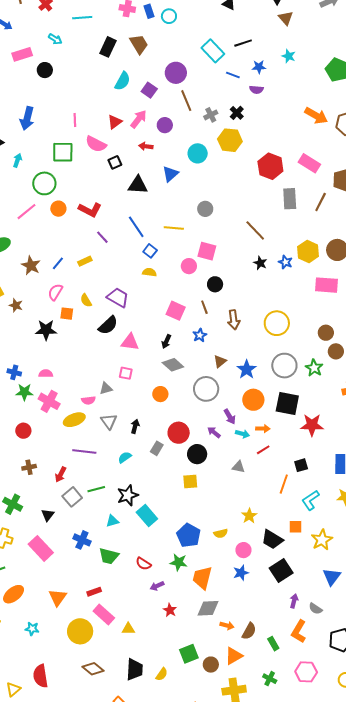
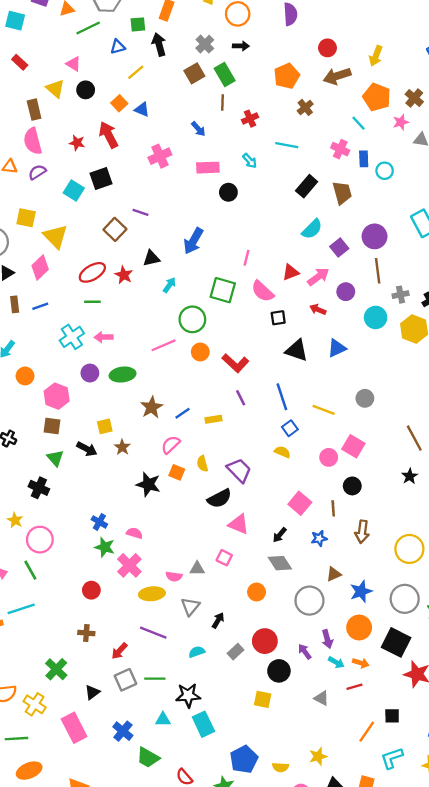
cyan circle: (198, 153) -> (376, 317), moved

